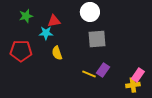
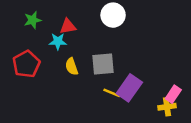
gray square: (97, 39) -> (103, 64), moved
red pentagon: (21, 51) -> (26, 64), turned -30
purple rectangle: (103, 70) -> (129, 88), size x1.5

